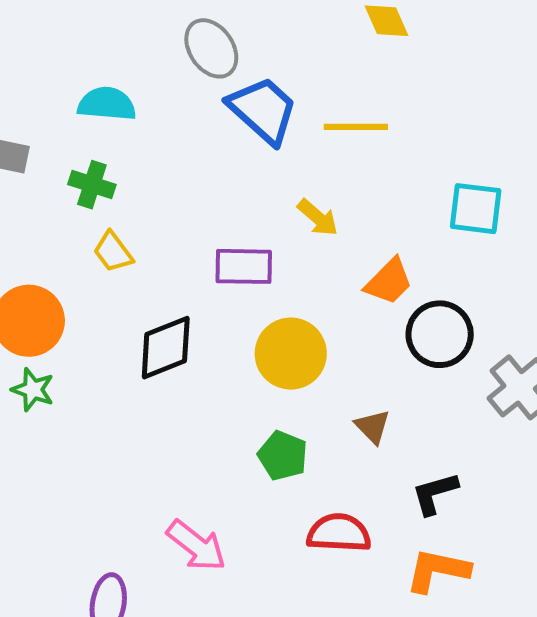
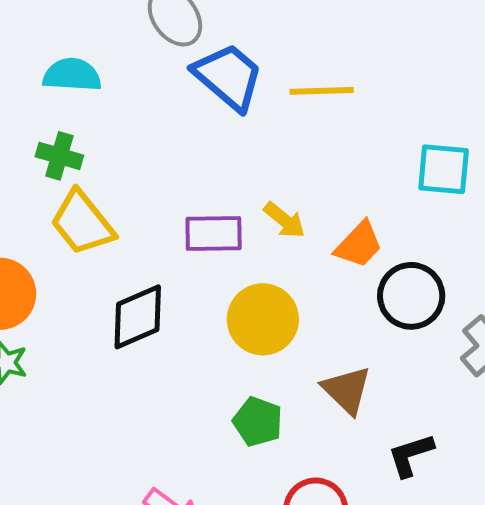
yellow arrow: (318, 218) -> (284, 220), moved
yellow trapezoid: (113, 252) -> (82, 223), size x1.6
brown triangle: (373, 427) -> (347, 390), size x1.4

